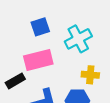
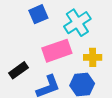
pink rectangle: (38, 60) -> (57, 51), moved

